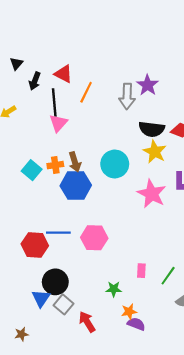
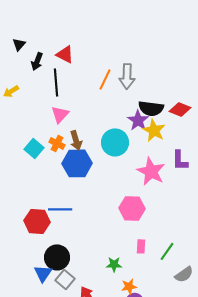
purple star: (148, 85) -> (138, 120), moved
orange line: (86, 92) -> (105, 79), moved
pink triangle: (58, 123) -> (60, 114), moved
orange cross: (55, 165) -> (57, 143), turned 35
pink hexagon: (94, 238) -> (132, 208), moved

